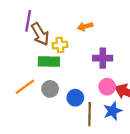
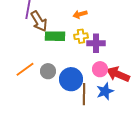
yellow cross: (60, 45) -> (81, 36), moved
green rectangle: (49, 61) -> (55, 36), moved
blue circle: (75, 98) -> (71, 79), size x1.5

